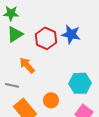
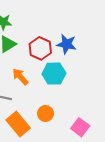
cyan hexagon: (80, 83) -> (54, 74), moved

